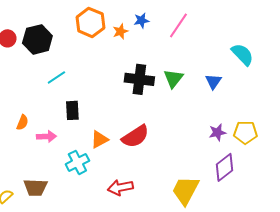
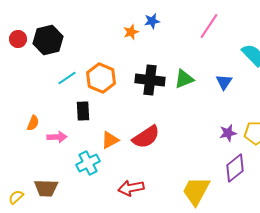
orange hexagon: (90, 22) -> (101, 78), moved
pink line: (178, 25) -> (209, 26), moved
green triangle: (173, 78) -> (184, 79), turned 30

